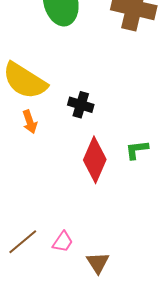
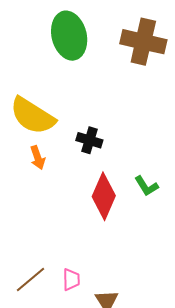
green L-shape: (137, 150) -> (146, 186), turned -115
pink trapezoid: (63, 242) -> (71, 280), turned -35

